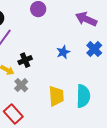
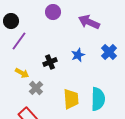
purple arrow: (86, 19) -> (89, 22), moved
black cross: (25, 60) -> (50, 62), moved

